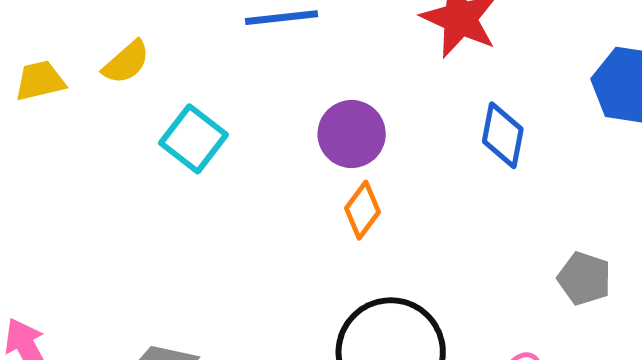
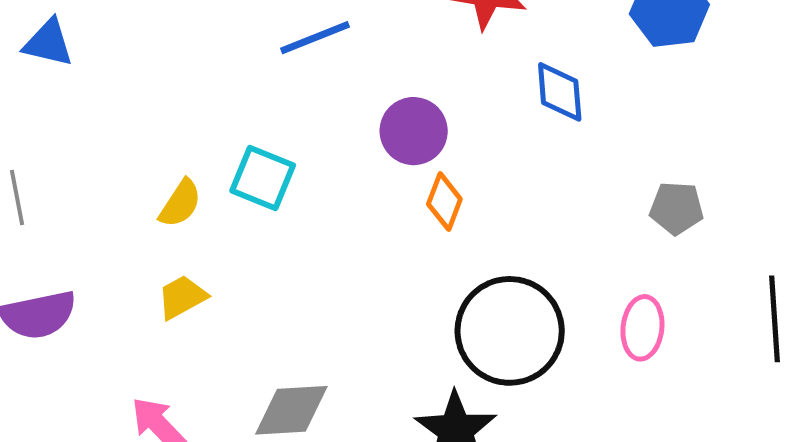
yellow semicircle: (126, 62) -> (180, 203), moved
yellow trapezoid: (40, 81) -> (182, 297), moved

